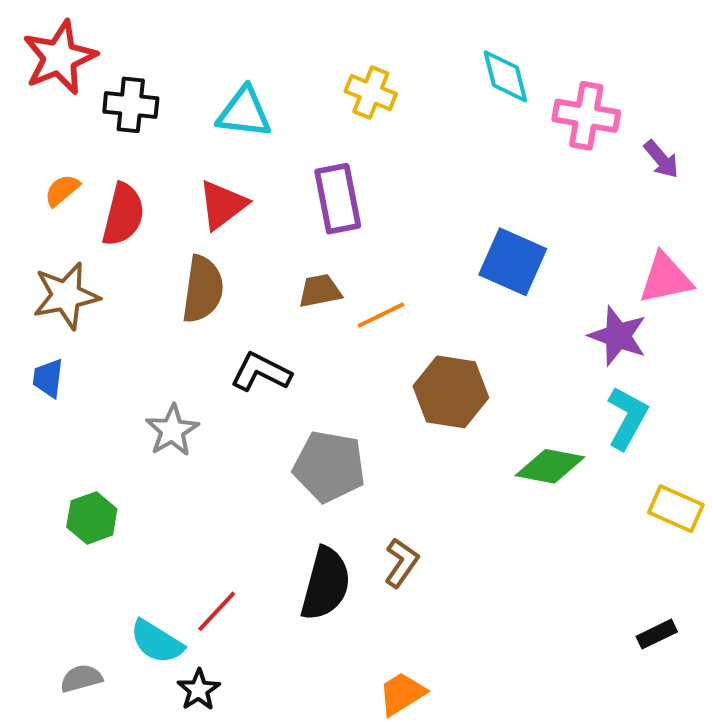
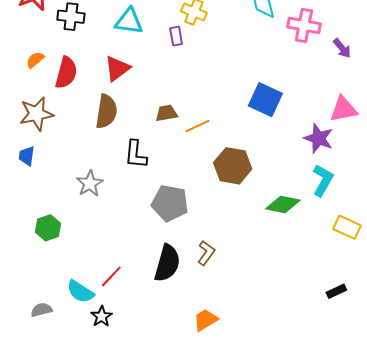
purple rectangle: (338, 199) -> (176, 36), moved, size x0.6
black L-shape: (261, 372) -> (136, 154), turned -112

